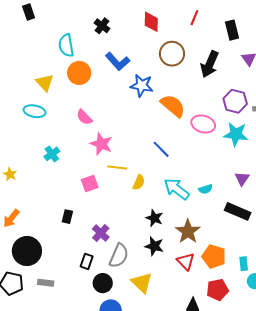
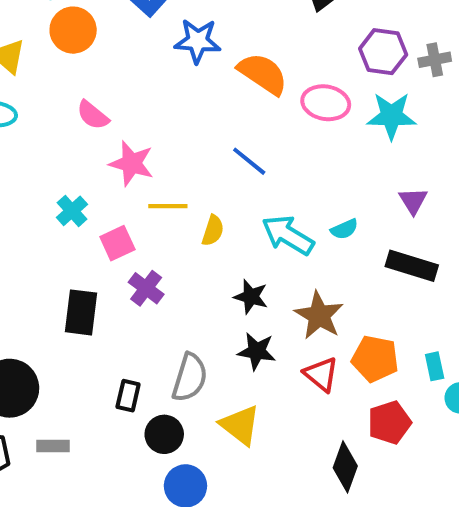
cyan cross: (52, 154) -> (72, 211), moved
black rectangle: (67, 217) -> (81, 312), size x1.6
purple cross: (101, 233) -> (146, 288), moved

